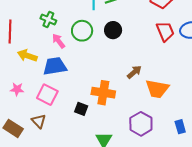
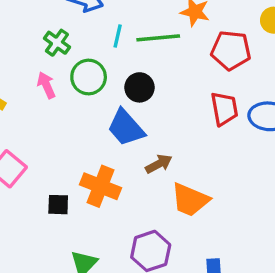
green cross: (48, 19) -> (57, 43), moved
blue trapezoid: (55, 66) -> (126, 128), moved, turned -135
black square: (81, 109) -> (58, 205), turned -32

